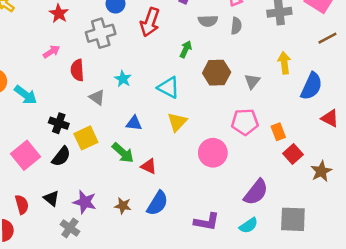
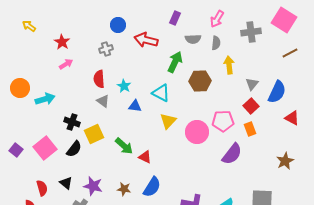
red star: (59, 13) -> (62, 42), moved
red arrow: (150, 22) -> (146, 40), turned 85
gray cross: (101, 33) -> (106, 49), size x0.6
green arrow: (186, 49) -> (175, 62), size x1.5
yellow arrow: (284, 63) -> (229, 65), moved
red semicircle: (77, 70) -> (99, 79), moved
gray triangle: (252, 81) -> (252, 84), moved
cyan arrow: (26, 95) -> (45, 99), turned -54
blue triangle: (134, 123) -> (135, 106), moved
pink circle: (213, 153) -> (197, 132), moved
red square: (293, 154) -> (251, 106), moved
purple semicircle: (256, 192) -> (232, 154), moved

